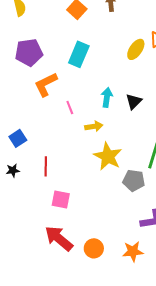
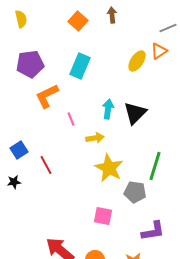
black triangle: (134, 101) -> (135, 113), size x1.4
red line: (46, 166) -> (46, 165), moved, turned -30
pink square: (61, 199) -> (103, 216), moved

